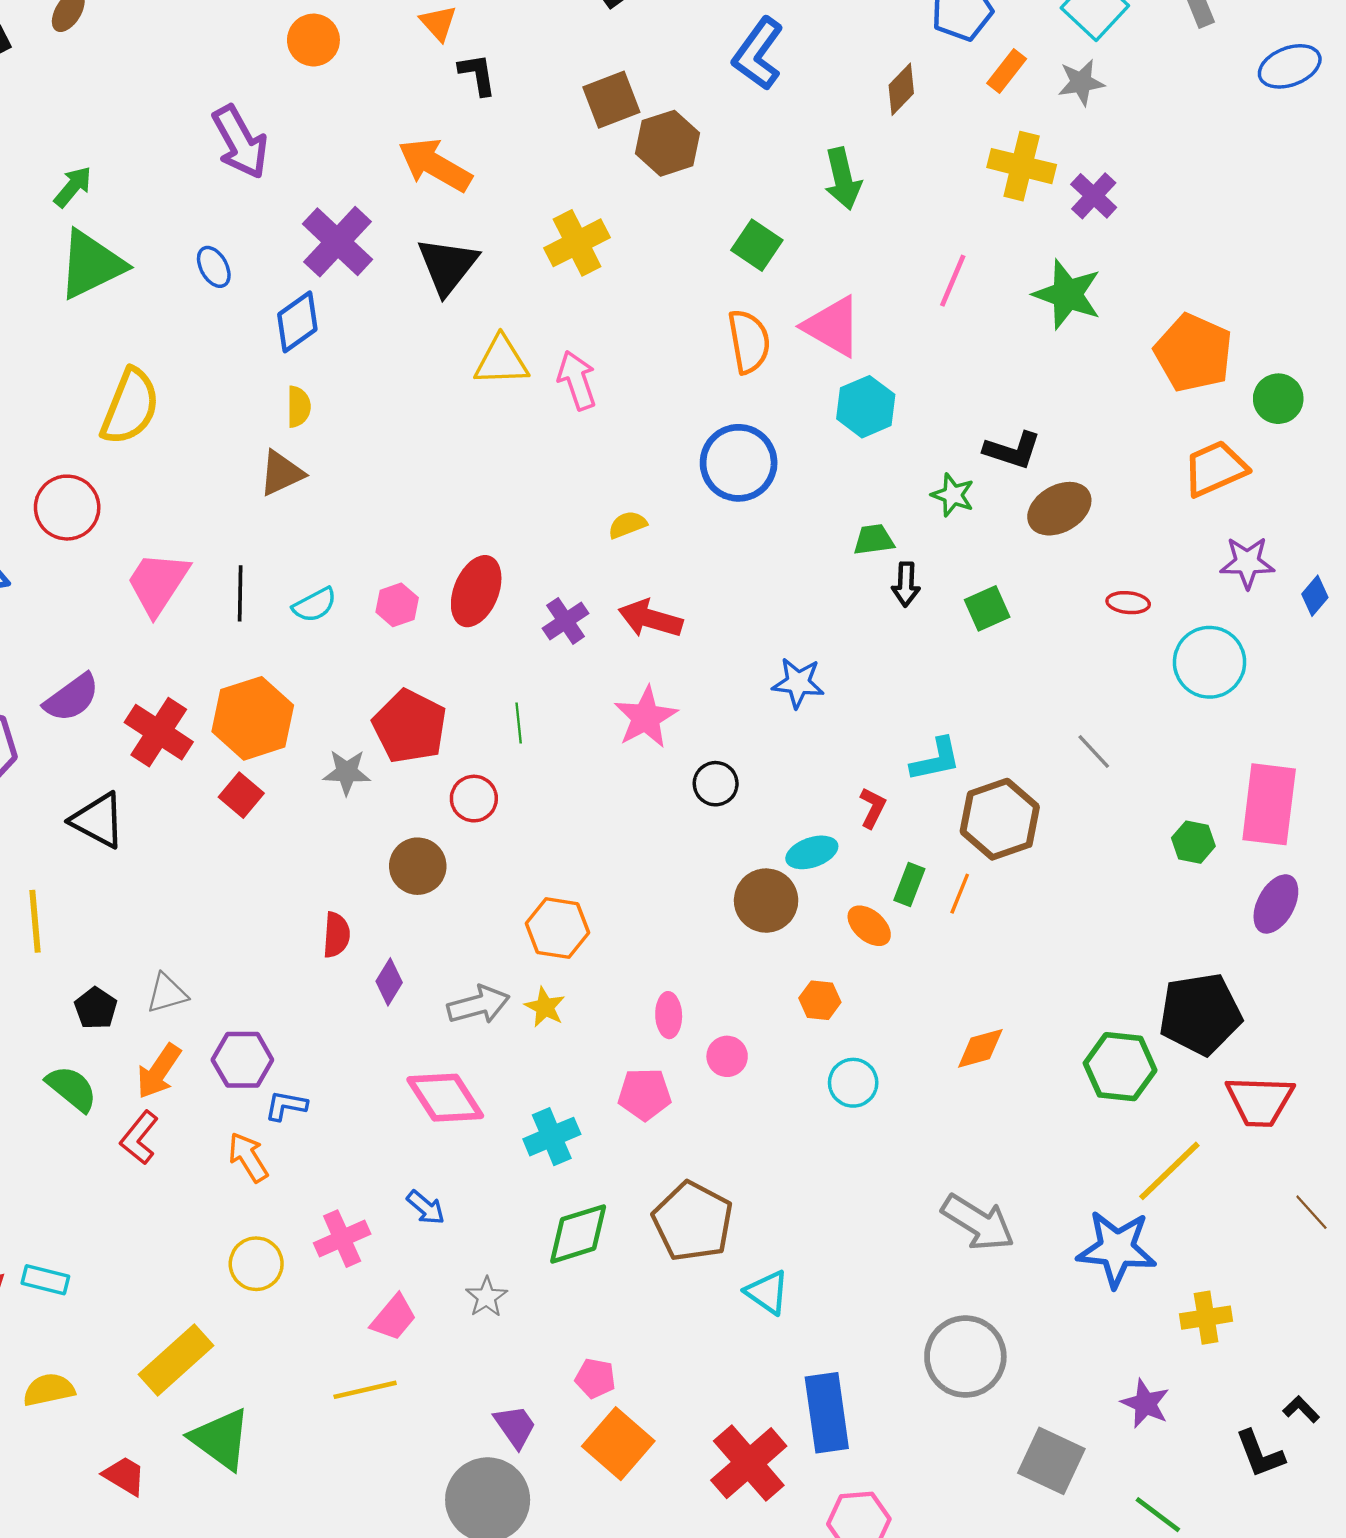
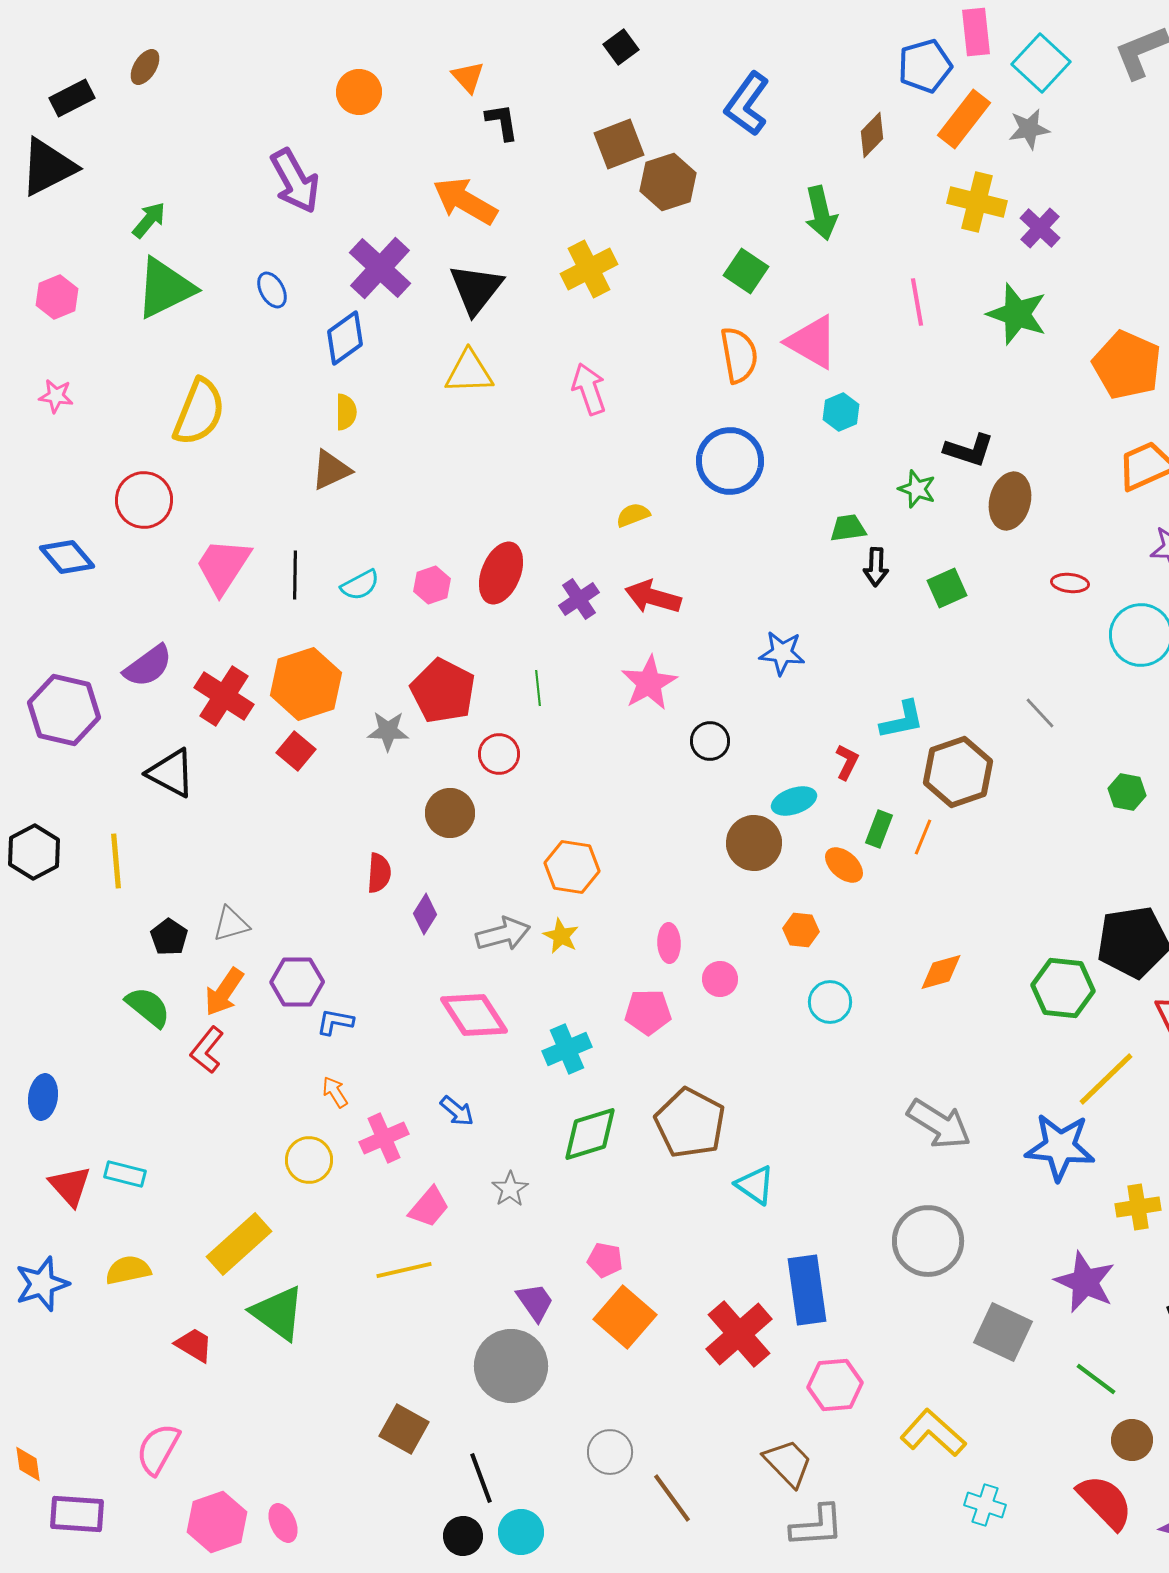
orange rectangle: (1007, 71) -> (964, 119), size x1.5
pink line: (953, 281) -> (917, 302), turned -33
yellow triangle: (501, 361) -> (469, 372), moved
cyan hexagon: (866, 407) -> (841, 412), size x0.7
brown ellipse: (1059, 509) -> (1010, 501), turned -46
orange arrow: (248, 1157) -> (335, 1092), moved, size x0.7
purple star: (1145, 1404) -> (1085, 1282), size x1.4

